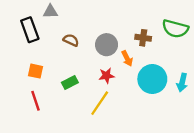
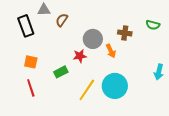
green semicircle: (175, 29) -> (153, 25), size x0.6
brown semicircle: (71, 40) -> (62, 20), moved, turned -80
red star: (107, 76) -> (80, 56), moved
cyan circle: (152, 79) -> (115, 86), moved

